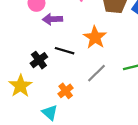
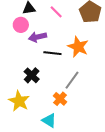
black line: (65, 51) -> (52, 53), moved
gray line: (97, 73) -> (72, 80), moved

